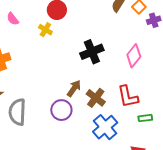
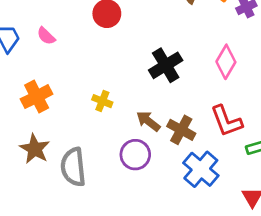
yellow cross: (45, 30) -> (102, 101), moved
brown arrow: (74, 88) -> (148, 121), turned -78

